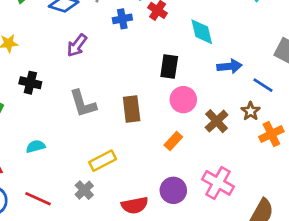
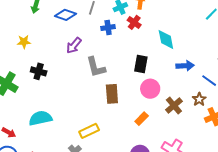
gray L-shape: (83, 104) -> (96, 67), moved
cyan semicircle: (36, 146) -> (40, 118), size x1.6

